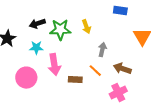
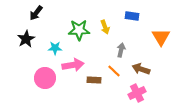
blue rectangle: (120, 11) -> (132, 16), moved
black arrow: (37, 24) -> (36, 13), moved, turned -35
pink arrow: (54, 65) -> (73, 65), turned -90

